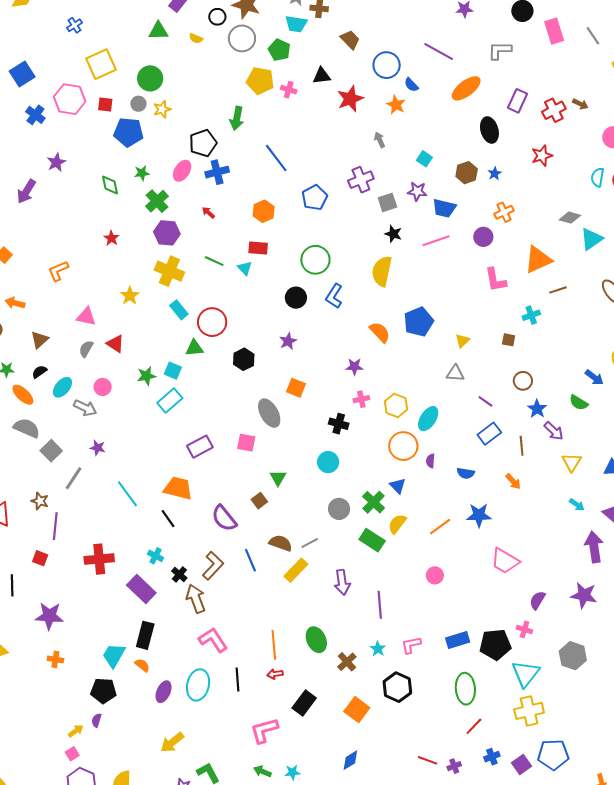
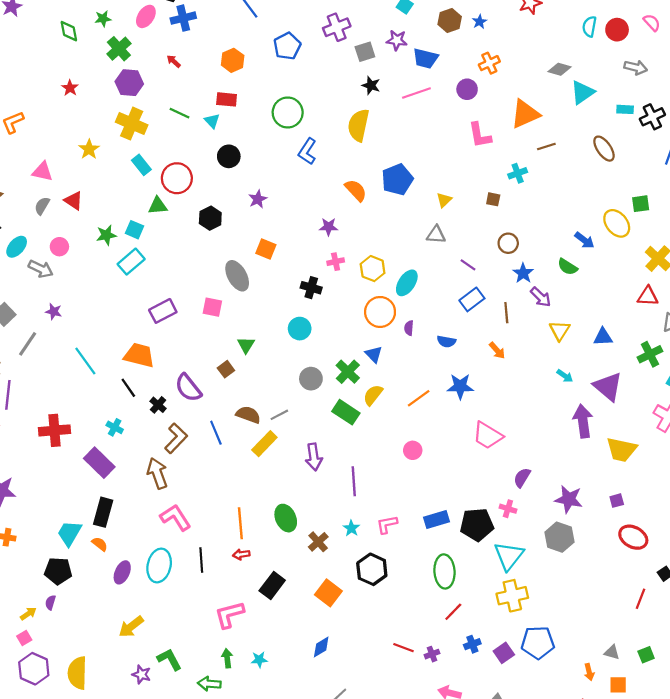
black circle: (296, 298) -> (229, 156), moved
black cross: (179, 574) -> (158, 405), moved
purple star: (584, 595) -> (569, 499), moved
green arrow: (262, 771) -> (227, 658), turned 60

